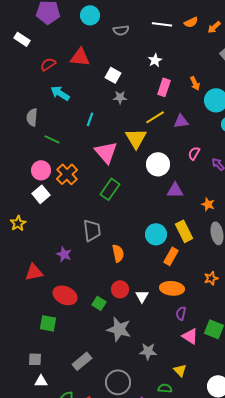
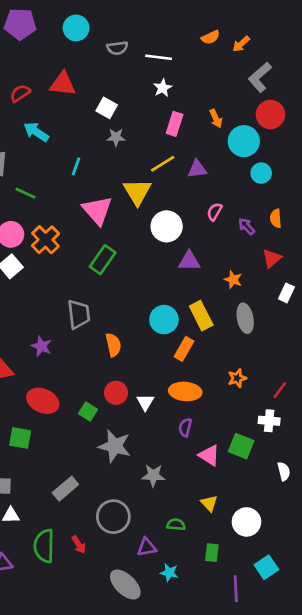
white line: (162, 24) -> (159, 57), moved
purple semicircle: (181, 313) -> (185, 427), moved
yellow triangle: (180, 370) -> (209, 503), moved

